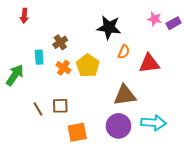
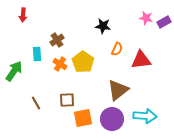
black star: (109, 27) -> (103, 26), size x0.7
brown triangle: (125, 95) -> (118, 90), turned -30
brown square: (60, 106) -> (67, 100), moved
orange square: (77, 132) -> (83, 118), moved

